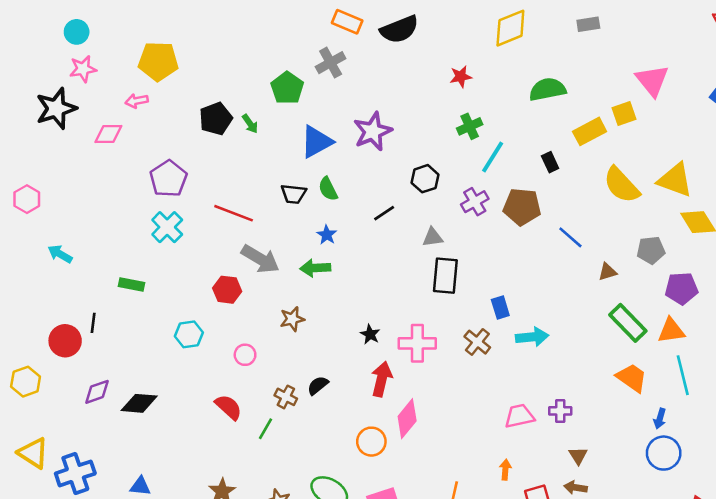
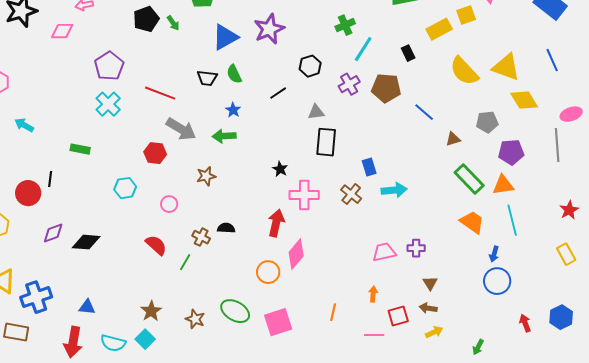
black star: (370, 334) -> (280, 169), moved
black semicircle: (318, 385) -> (226, 228), turned 42

